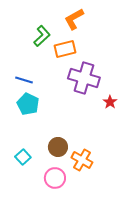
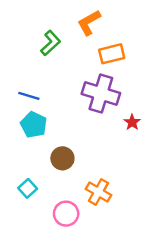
orange rectangle: (65, 49) -> (112, 54), moved
brown circle: (58, 147) -> (62, 158), moved

